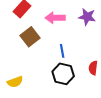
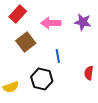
black hexagon: (63, 74) -> (42, 79), moved

